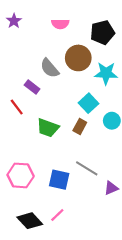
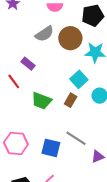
gray semicircle: (50, 68) -> (44, 34), moved, turned -84

